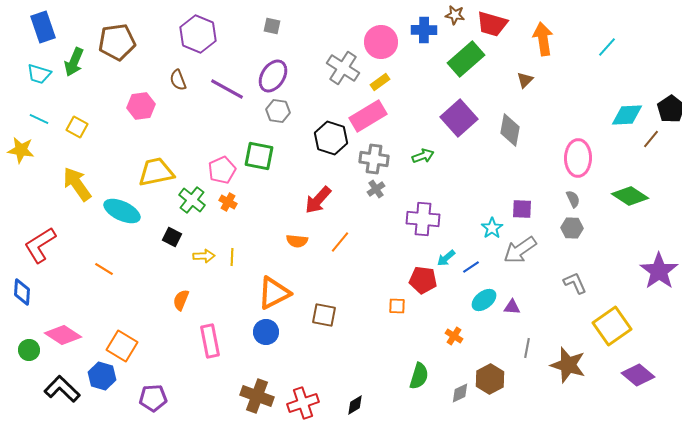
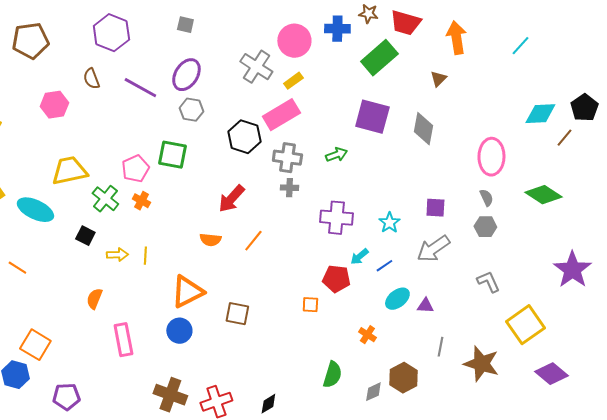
purple square: (459, 118) -> (372, 117), turned -33
gray cross: (376, 189) -> (289, 188), turned 36
cyan star: (492, 228) -> (389, 223), moved

